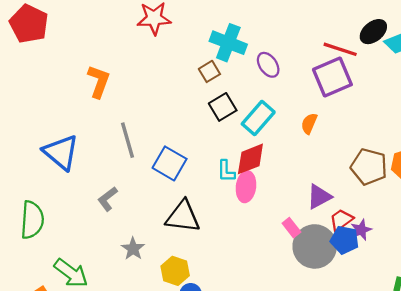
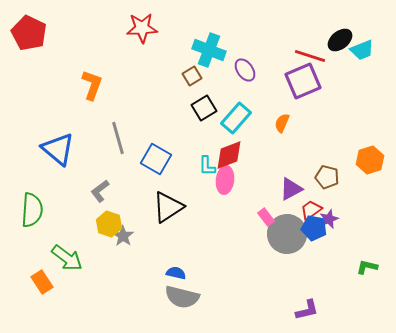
brown pentagon: (369, 167) -> (327, 177), moved, size x0.7
black triangle: (183, 217) -> (168, 207), turned -40
yellow hexagon: (175, 271) -> (109, 224), moved

